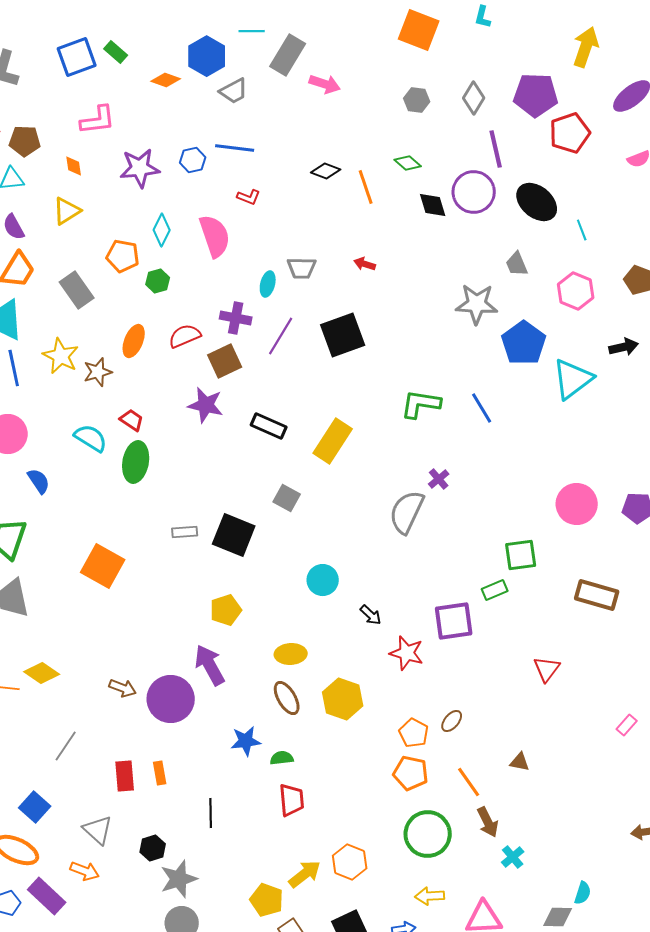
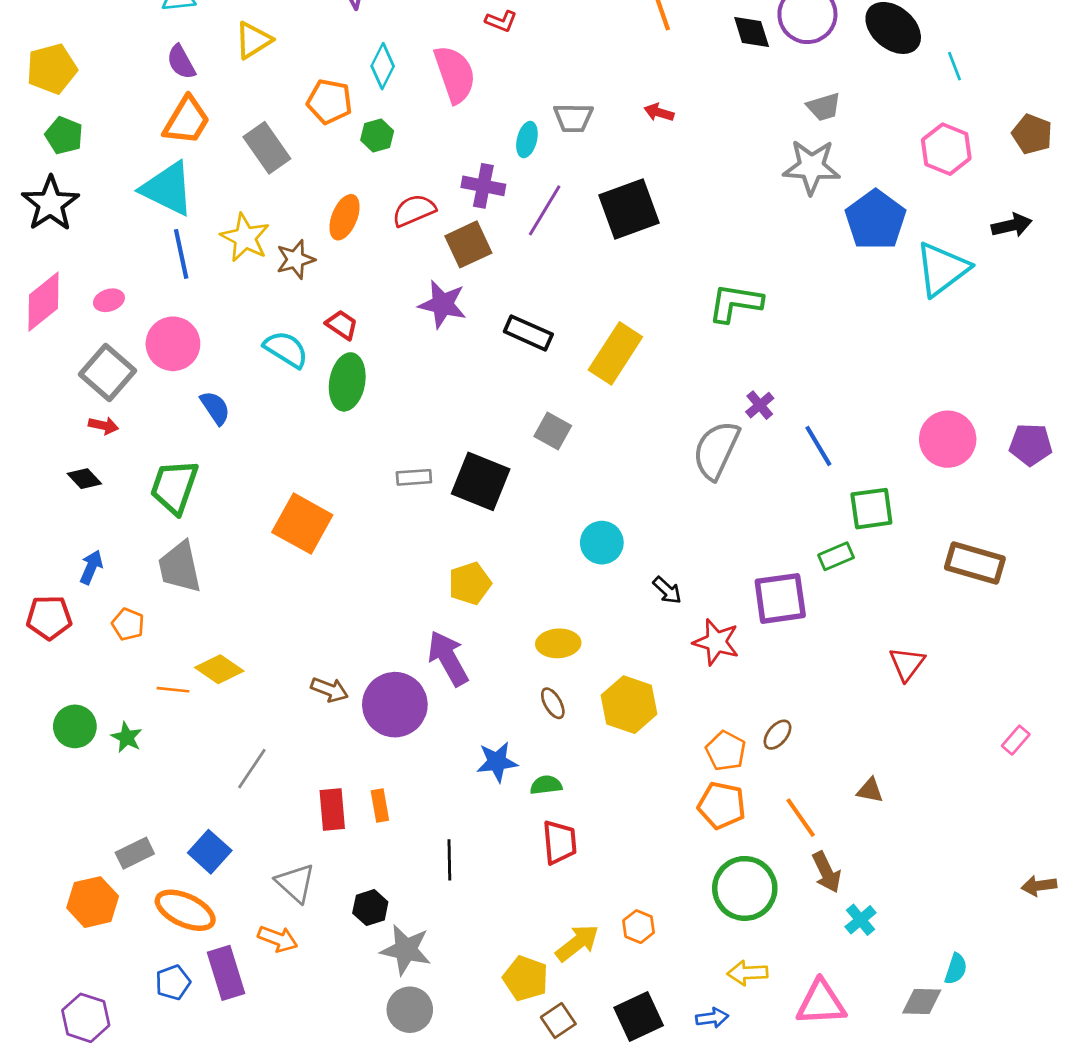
gray trapezoid: (517, 264) -> (824, 107), moved, turned -84
blue line: (482, 408) -> (818, 446), moved
brown ellipse: (287, 698) -> (553, 703), size x0.7
orange hexagon: (350, 862) -> (639, 927), size x0.7
gray star: (179, 879) -> (406, 950), turned 30
purple rectangle: (47, 896) -> (226, 973), turned 30

